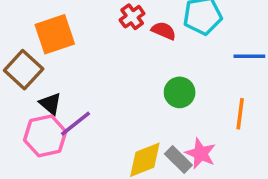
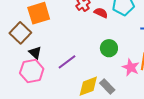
purple line: (76, 124) -> (67, 62), moved
pink star: (201, 153) -> (131, 67), moved

